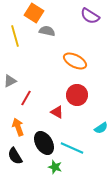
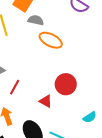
orange ellipse: (75, 61) -> (51, 40), moved

